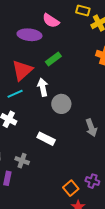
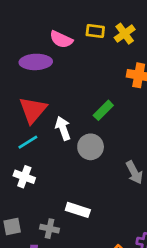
yellow rectangle: (83, 10) -> (95, 31), moved
green rectangle: (53, 59) -> (103, 110), moved
white rectangle: (46, 139) -> (78, 210), moved

